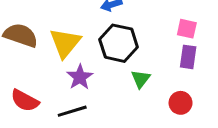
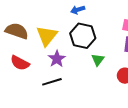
red semicircle: (25, 101) -> (20, 63), moved

